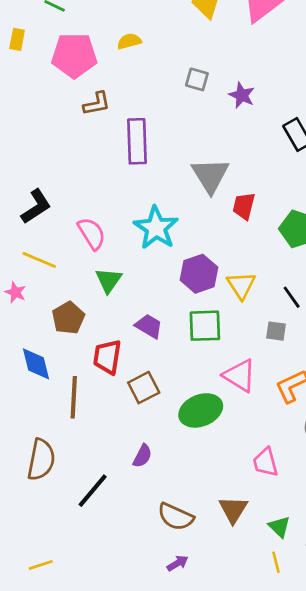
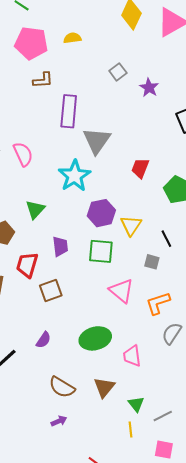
gray square: (197, 79) -> (118, 72), turned 30
gray triangle: (210, 175) -> (97, 141), moved
pink semicircle: (92, 234) -> (23, 154), moved
purple trapezoid: (149, 326) -> (60, 246), turned 45
green ellipse: (201, 410) -> (95, 338), moved

